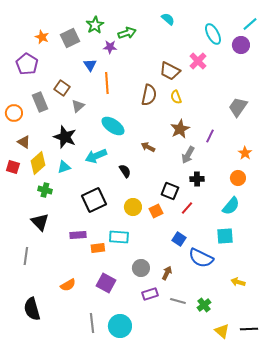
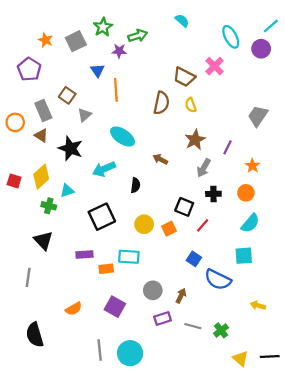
brown triangle: (24, 142) -> (41, 135), moved
orange star: (245, 153) -> (252, 166), moved
cyan triangle: (64, 167) -> (67, 191), moved
black semicircle: (125, 171) -> (135, 185), turned 40
orange circle: (238, 178) -> (246, 193), moved

